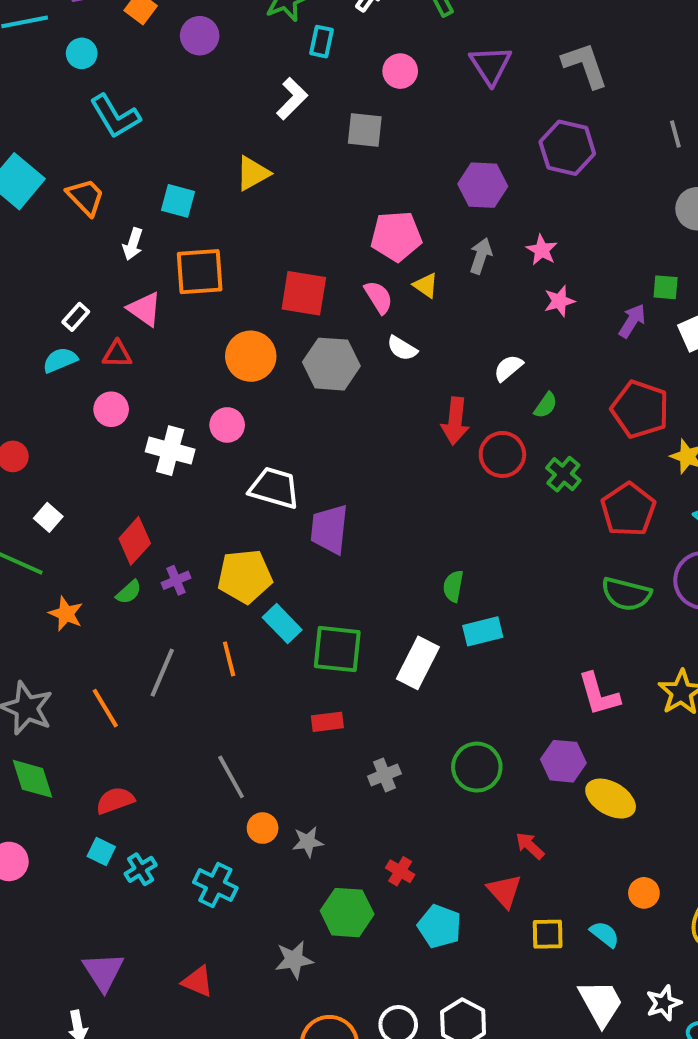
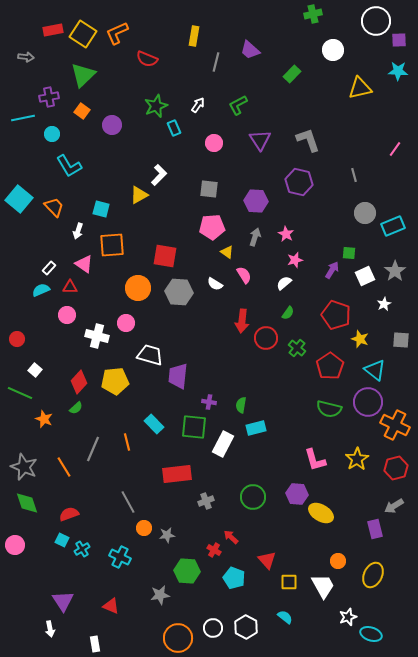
cyan rectangle: (322, 42) -> (174, 128), turned -35
white L-shape: (292, 99) -> (159, 175), moved
gray square: (365, 130) -> (209, 189), moved
pink semicircle: (379, 297) -> (244, 275), moved
white semicircle: (508, 368) -> (284, 283), moved
yellow pentagon: (245, 576) -> (115, 381), moved
purple cross: (176, 580) -> (209, 402), moved, turned 32
green square: (337, 649) -> (194, 427), moved
red rectangle: (327, 722) -> (177, 474), size x1.8
red arrow: (530, 846) -> (231, 537), moved
cyan semicircle: (605, 934) -> (285, 617), moved
white trapezoid: (601, 1003) -> (323, 586), moved

